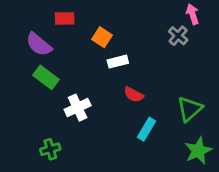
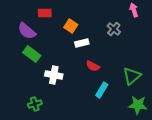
gray cross: (178, 36) -> (114, 29), moved
white cross: (78, 108) -> (54, 75), turned 36
green star: (198, 151) -> (138, 105), turned 30

